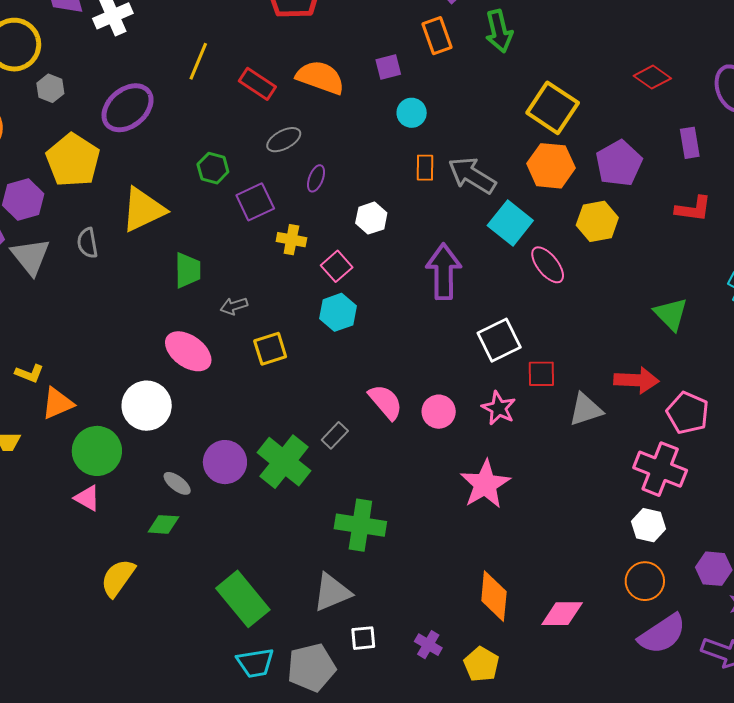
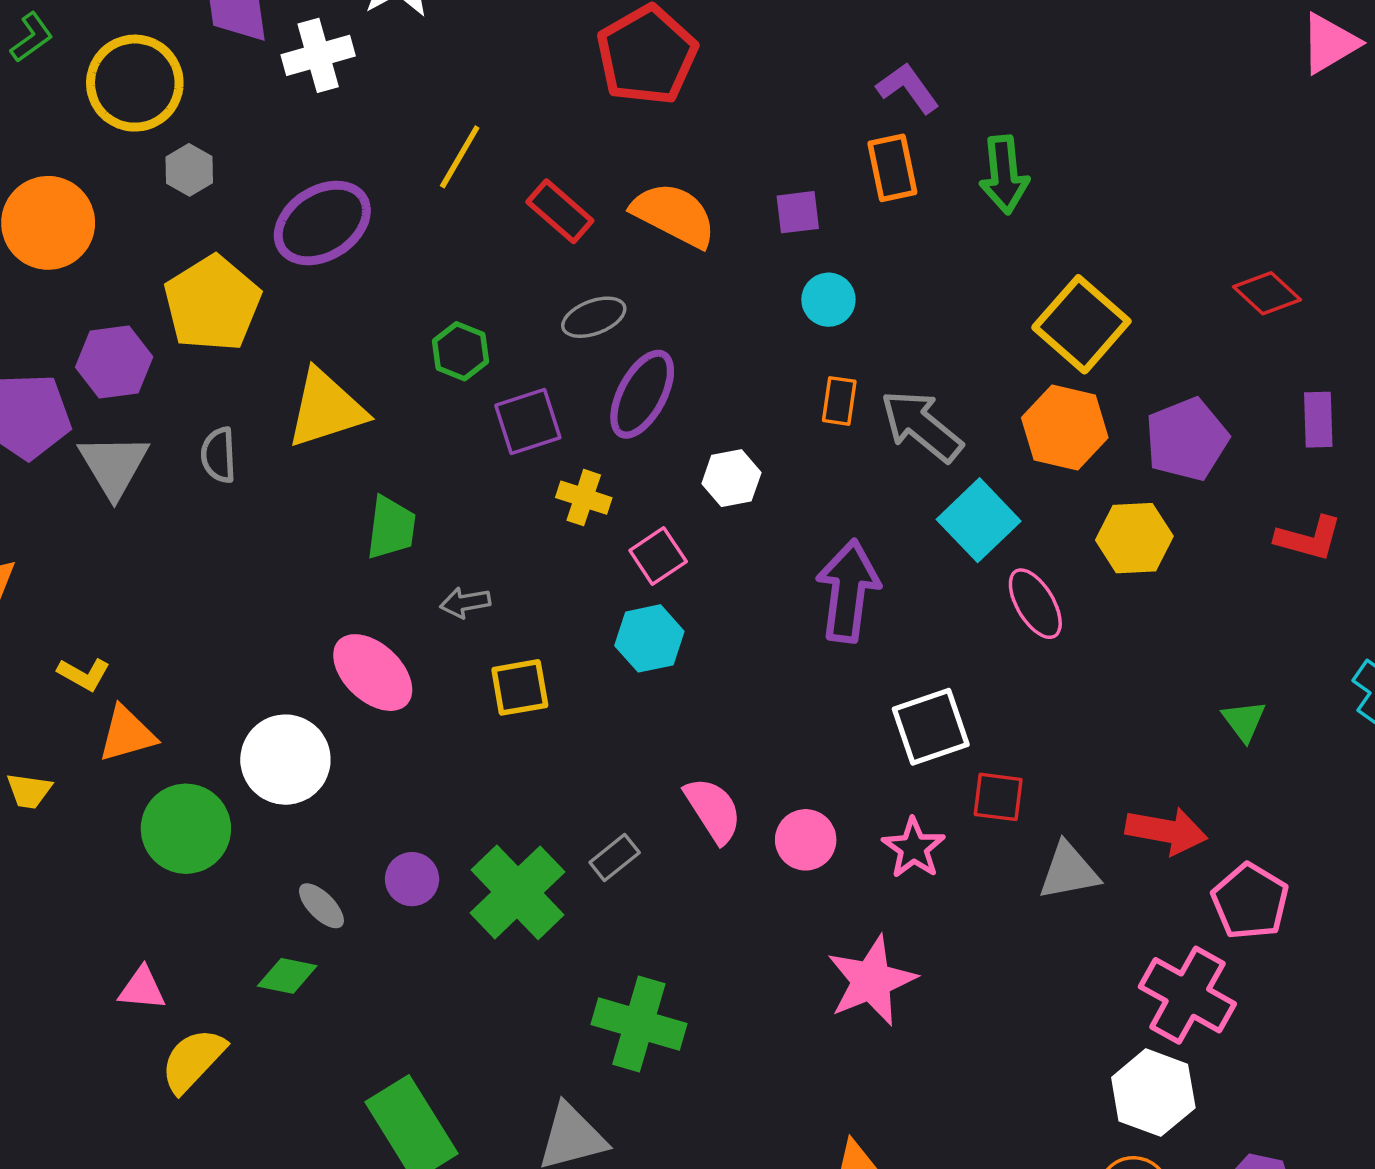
purple ellipse: (316, 178) -> (642, 394), size x1.8
green triangle: (671, 314) -> (1244, 721), size x0.7
purple circle: (225, 462) -> (412, 879), size x0.7
pink triangle: (87, 498) -> (142, 988), moved, turned -32
white hexagon: (648, 525) -> (1153, 1093), size x1.4

